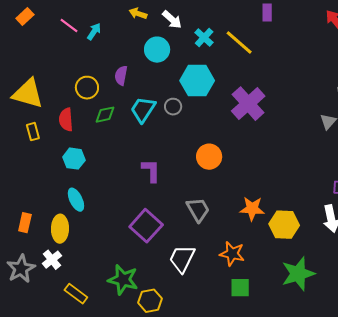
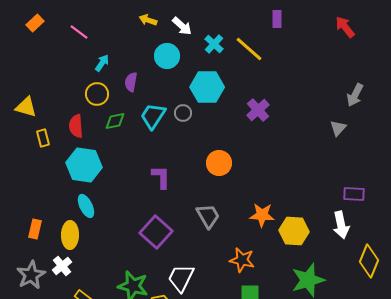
cyan arrow: (94, 32) -> (102, 63), moved
yellow triangle: (28, 94) -> (26, 107), moved, size x0.7
purple cross: (248, 104) -> (258, 110), size x0.7
cyan hexagon: (74, 159) -> (84, 165), size x1.6
white trapezoid: (182, 259) -> (181, 278), moved

